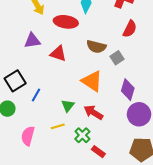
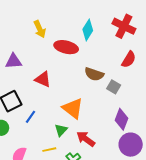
purple triangle: (32, 41) -> (14, 61), moved
red triangle: (58, 54) -> (43, 79), moved
gray square: (117, 58) -> (114, 87), turned -32
orange triangle: (92, 81) -> (73, 108), moved

